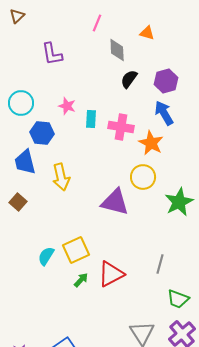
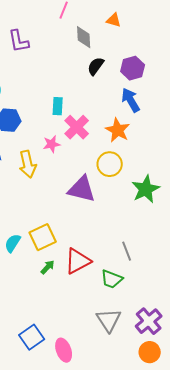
pink star: (67, 106) -> (52, 144), moved, turned -30
pink cross: (121, 127) -> (77, 127), moved, turned 35
gray line: (160, 264) -> (127, 251), turned -36
green trapezoid: (178, 299) -> (112, 279), moved

